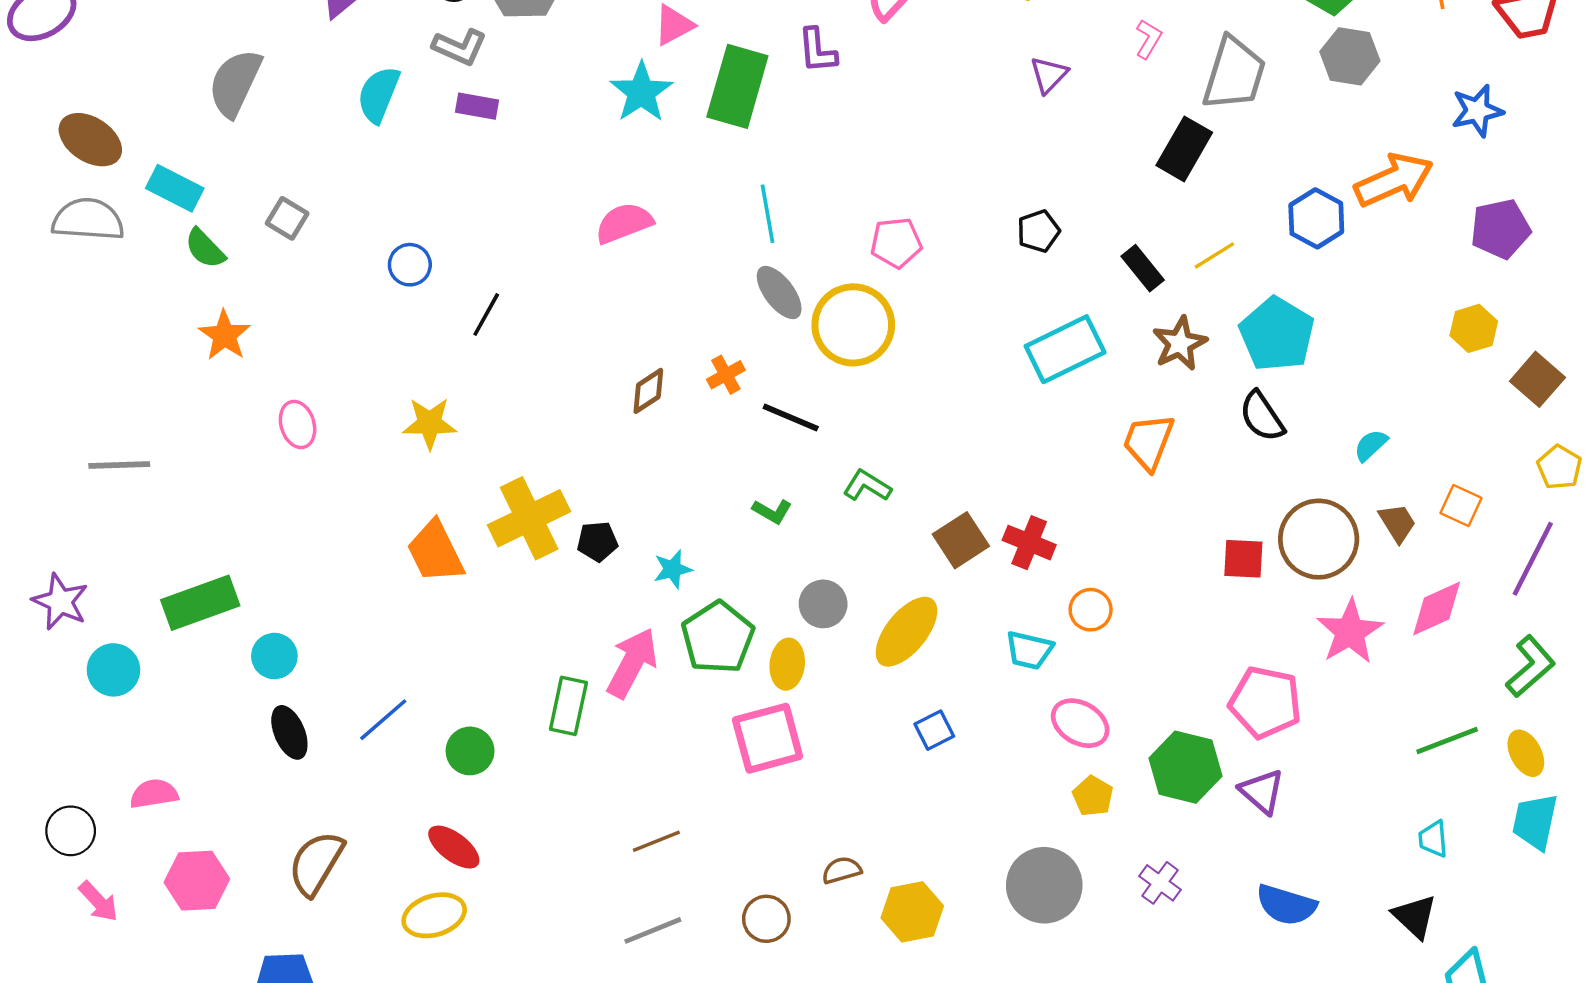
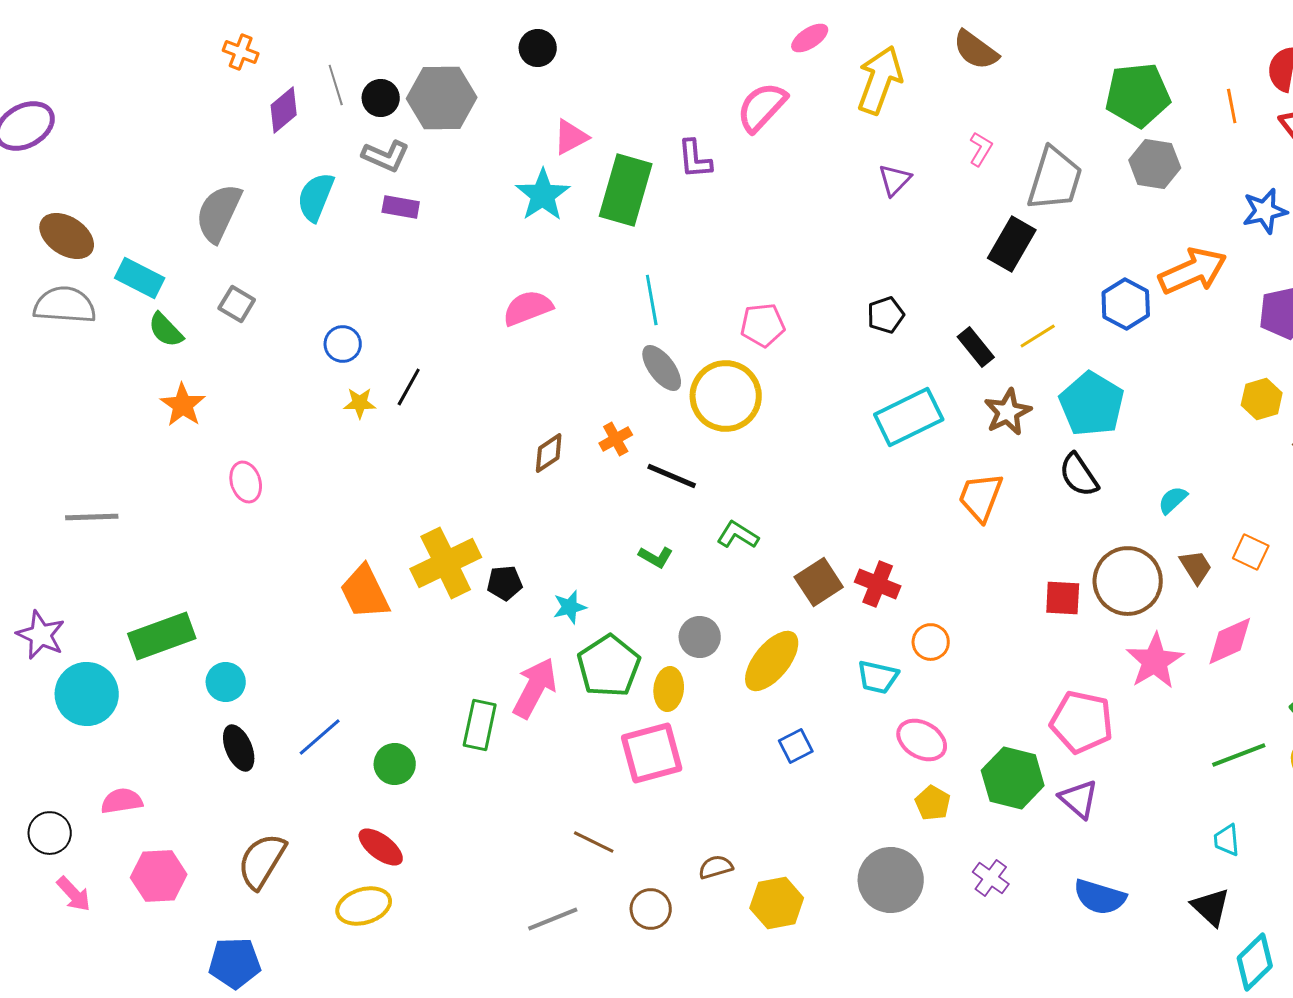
gray semicircle: (235, 83) -> (219, 213), moved
yellow star: (430, 423) -> (360, 403), moved, size x0.7
cyan circle: (113, 670) -> (87, 694), size x1.4
brown line: (656, 841) -> (594, 842), moved, turned 48

